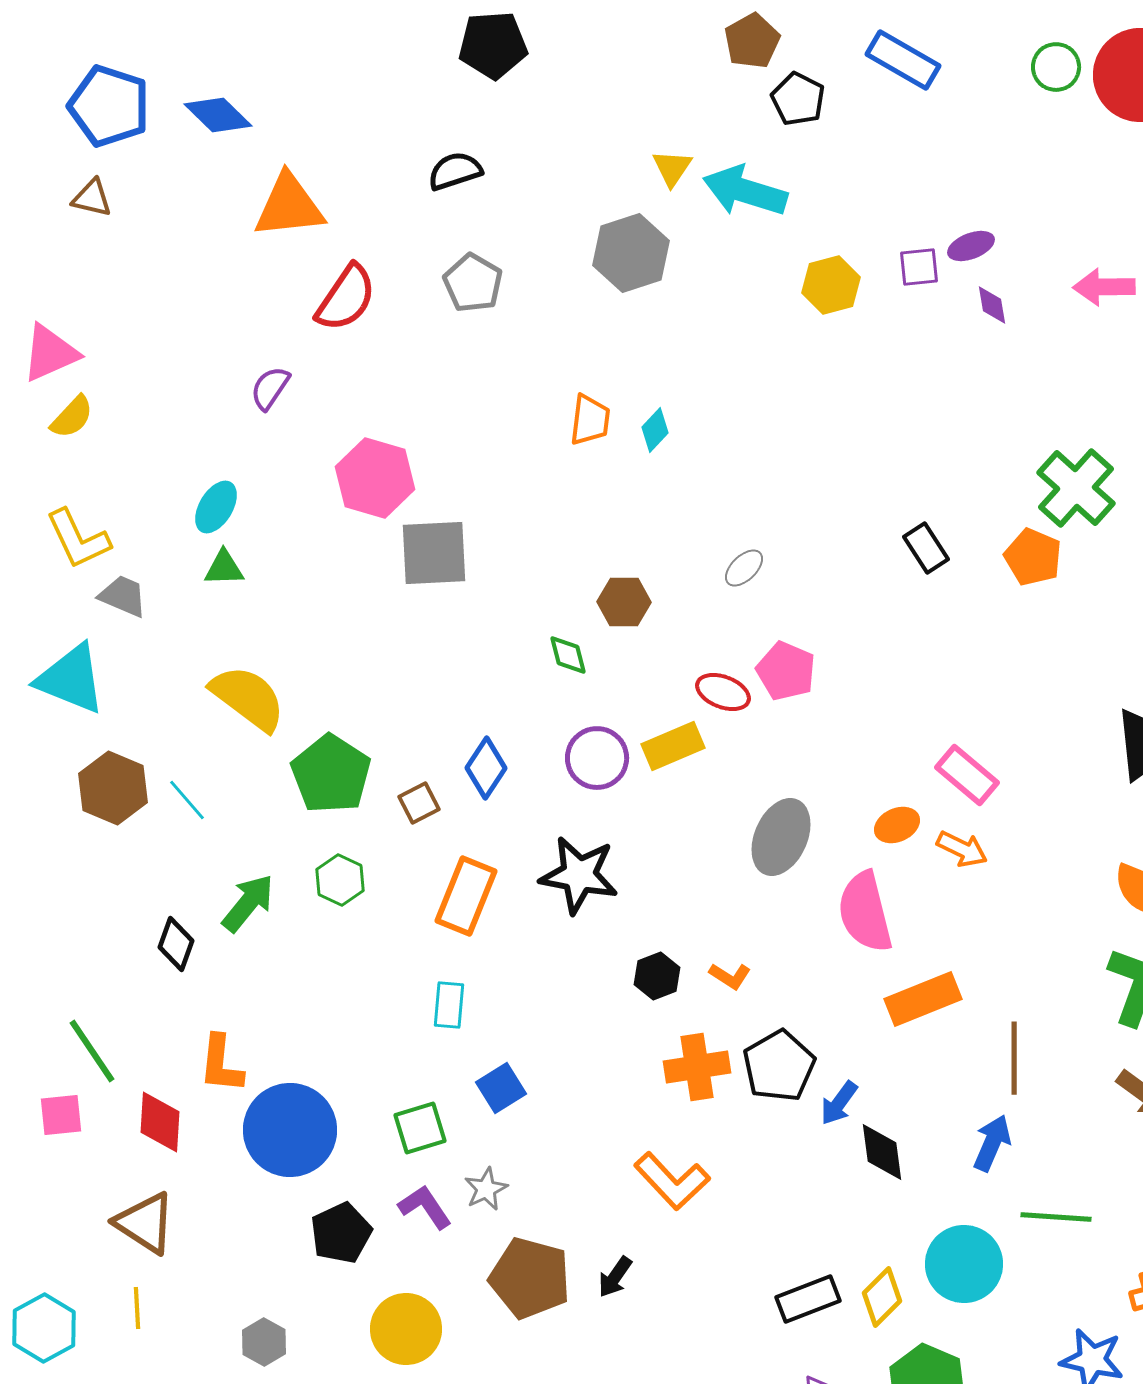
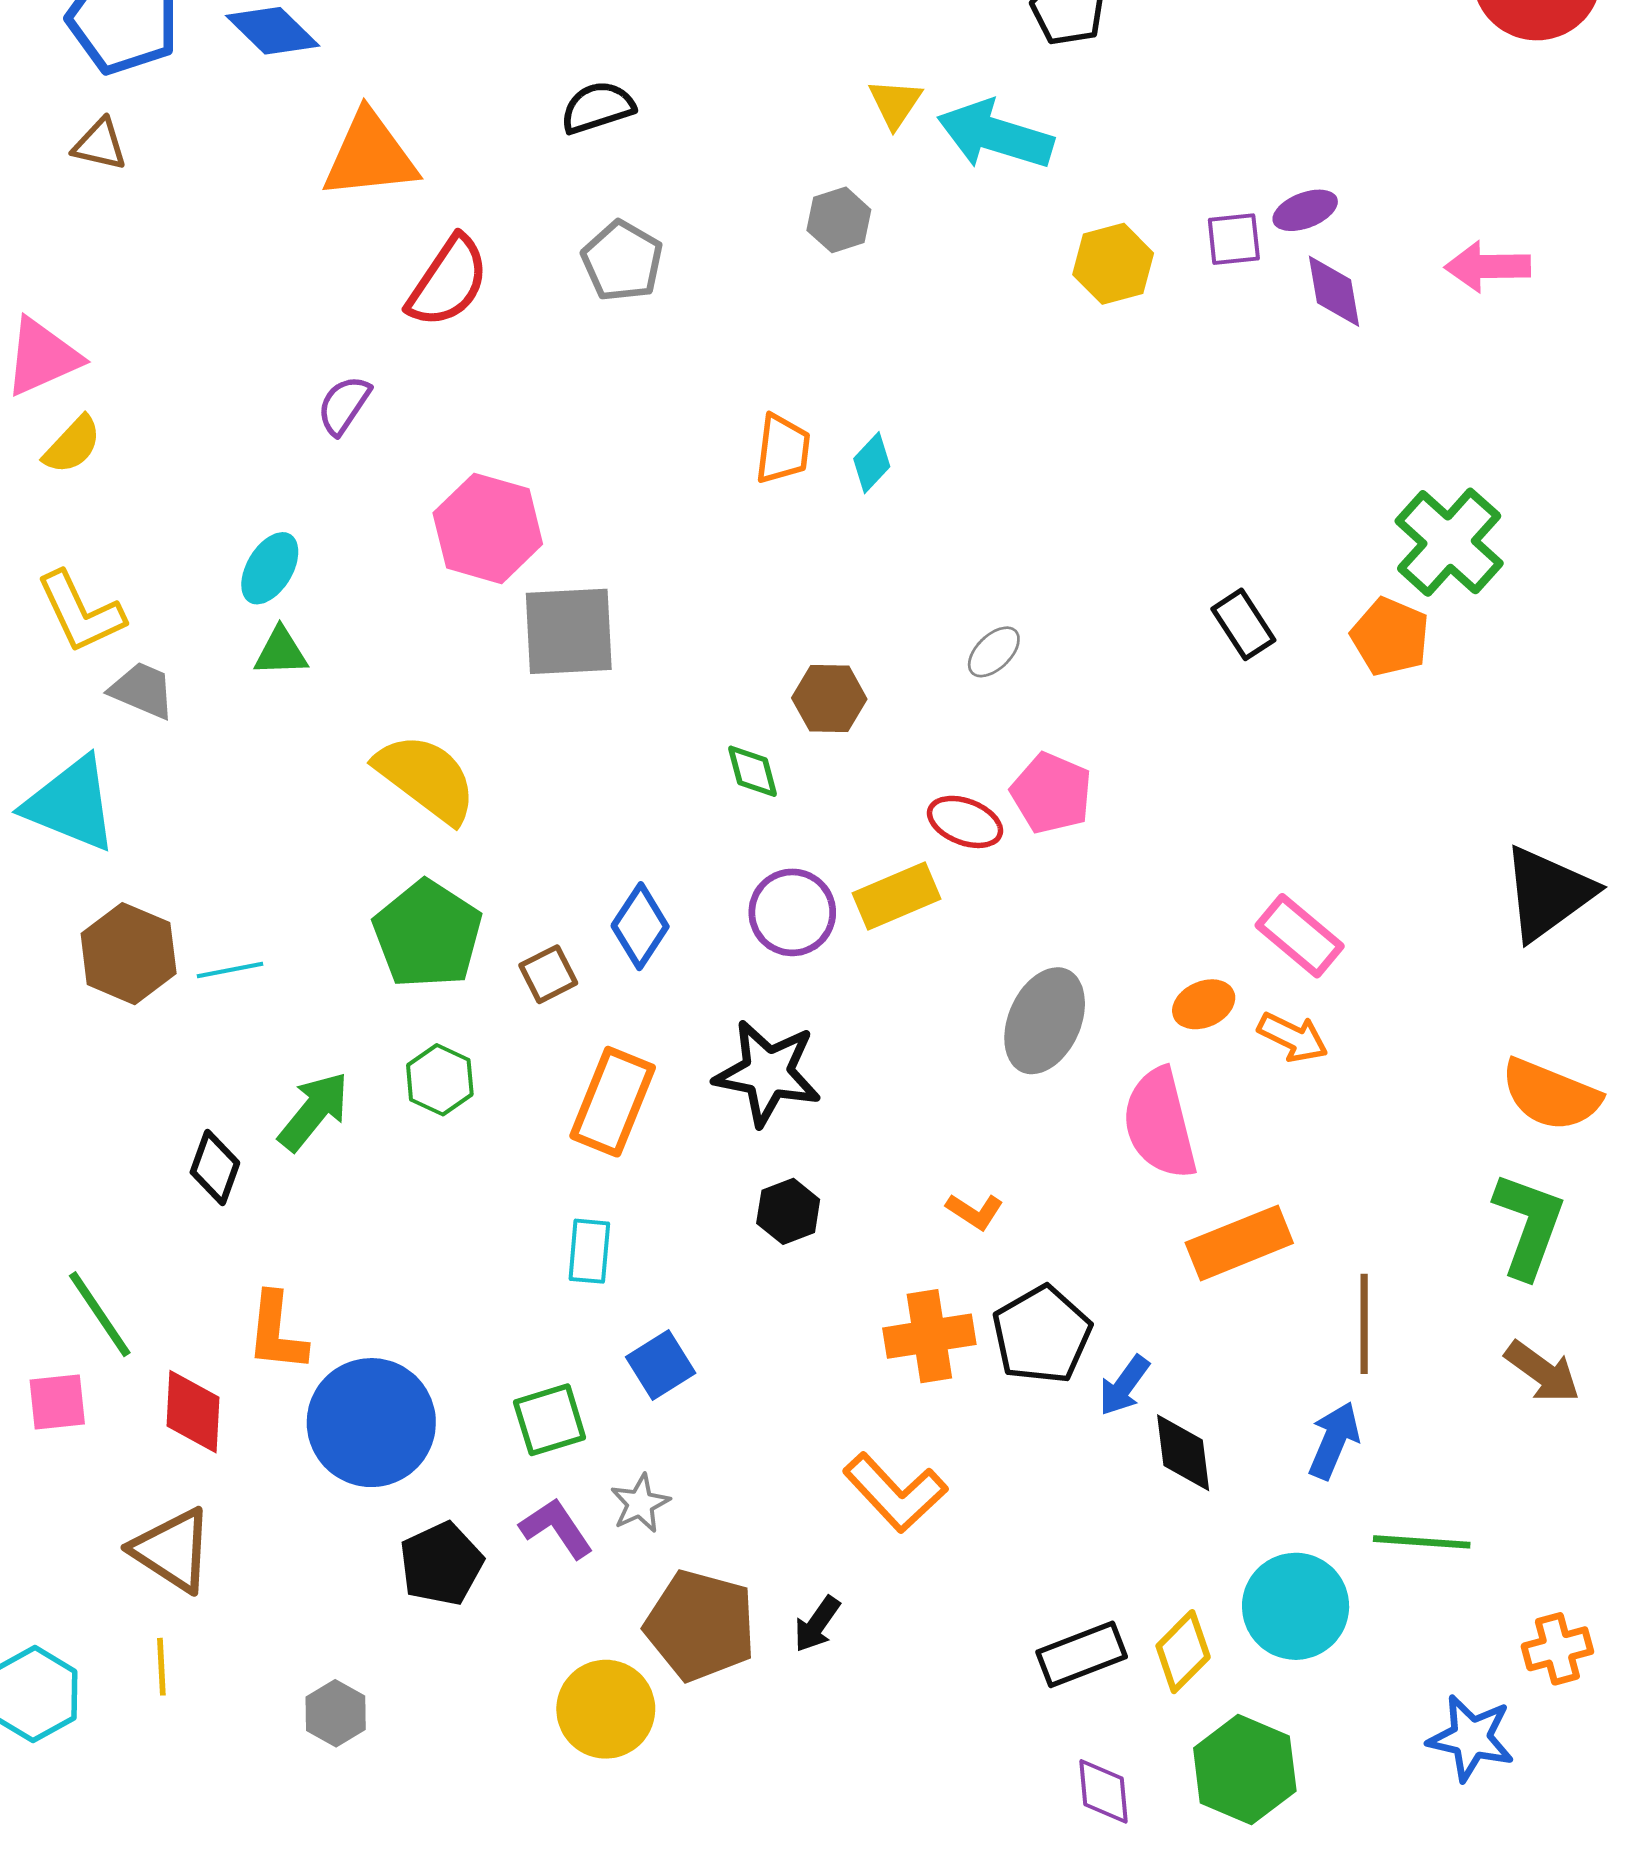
gray hexagon: (631, 253) -> (839, 220), size x0.6
purple diamond: (992, 305) -> (1334, 291), size x1.4
yellow semicircle: (248, 698) -> (426, 778), moved
cyan line: (187, 800) -> (230, 970), turned -60
black hexagon: (657, 976) -> (788, 1211), moved
yellow circle: (406, 1329) -> (606, 1709), moved

